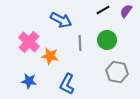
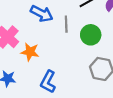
gray line: (80, 43) -> (66, 24), moved

